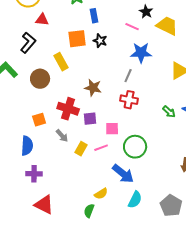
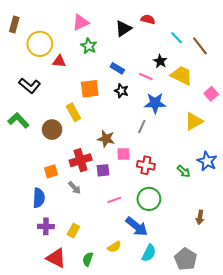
blue rectangle: (94, 16) -> (117, 68), moved, turned -48
red triangle: (42, 20) -> (59, 61), moved
black star: (100, 41) -> (121, 91), moved
black L-shape: (28, 43) -> (30, 86), moved, turned 90
red cross: (129, 100) -> (146, 165), moved
red cross: (68, 109) -> (81, 160), turned -35
green arrow: (169, 112) -> (184, 171), moved
pink square: (112, 129) -> (123, 154), moved
yellow rectangle: (81, 149) -> (73, 231), moved
green semicircle: (89, 211) -> (88, 259), moved

